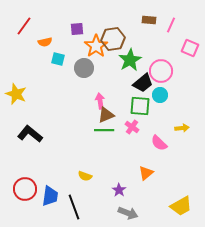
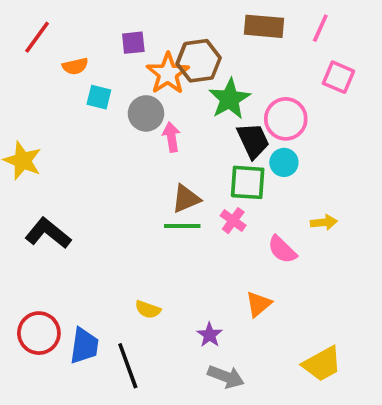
brown rectangle: (149, 20) -> (264, 26), size x1.5
pink line: (171, 25) -> (320, 28), moved
black trapezoid: (143, 83) -> (253, 141), turned -75
pink arrow: (100, 101) -> (171, 137), moved

